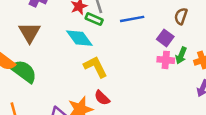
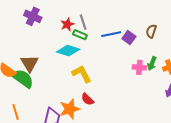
brown triangle: (30, 32) -> (30, 63), moved
cyan diamond: (79, 38) -> (68, 51), turned -35
purple square: (165, 38) -> (129, 38), moved

